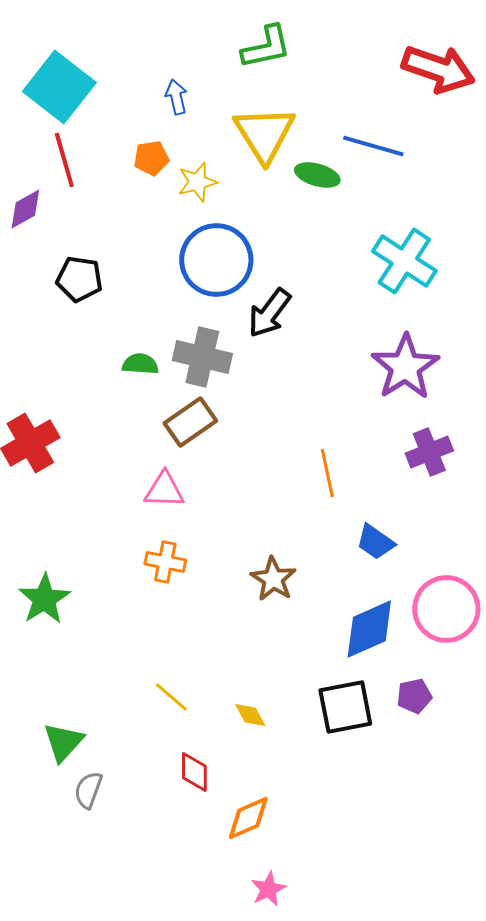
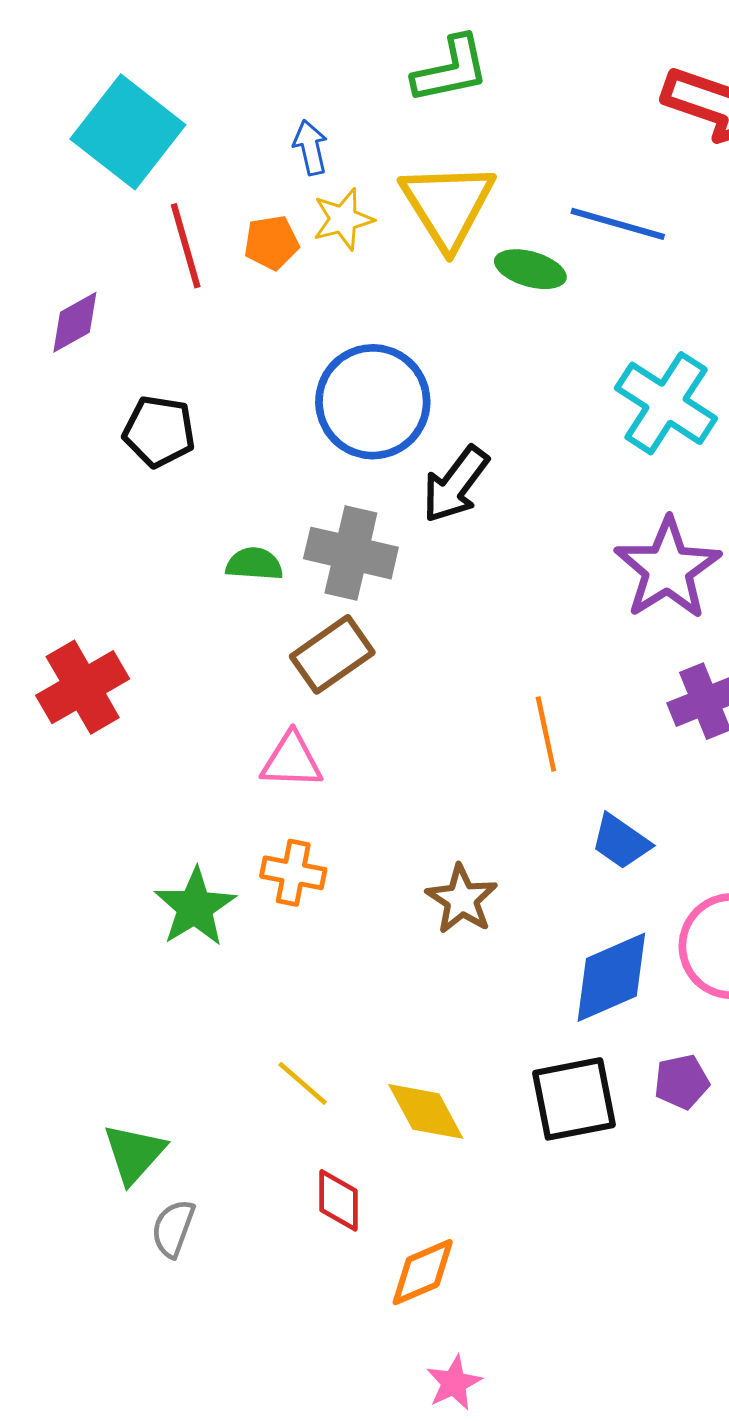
red line: (64, 160) -> (186, 246), moved
yellow star: (197, 182) -> (343, 219), moved
green star: (44, 599) -> (195, 907), moved
yellow diamond: (250, 715) -> (426, 1111), size x1.6

